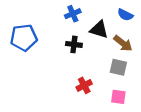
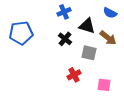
black cross: (74, 44) -> (65, 39), turned 32
gray square: (118, 67) -> (89, 53), moved

